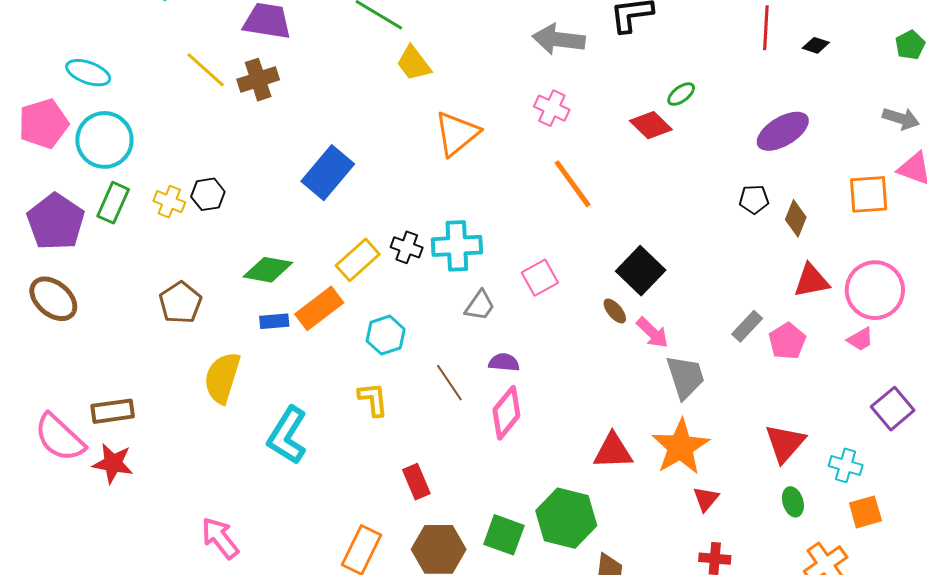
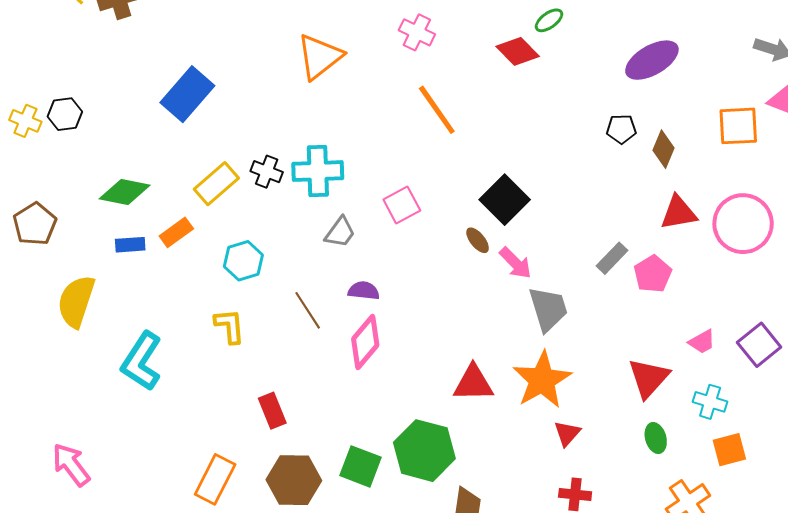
orange rectangle: (319, 308) -> (176, 232), size x0.7
pink trapezoid: (860, 339) -> (702, 342), moved

